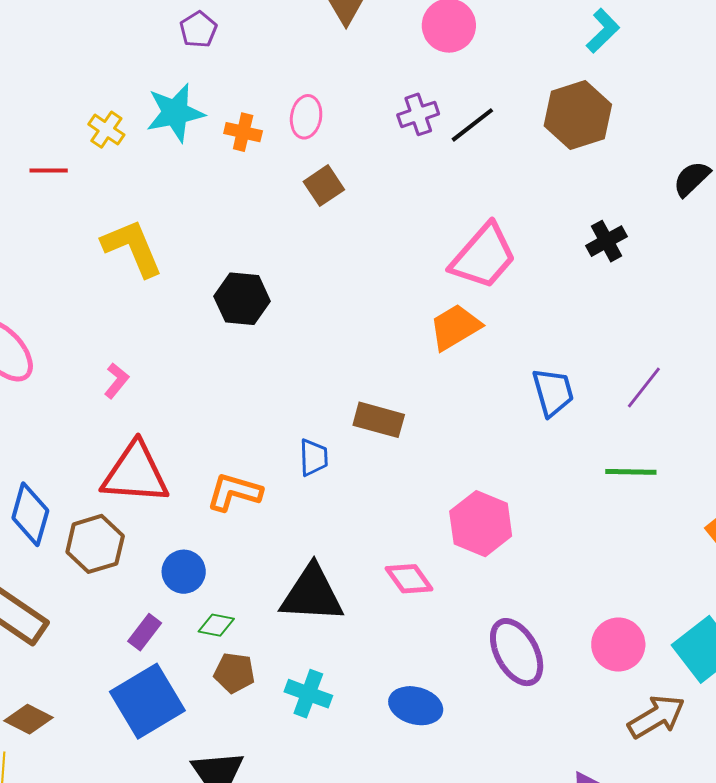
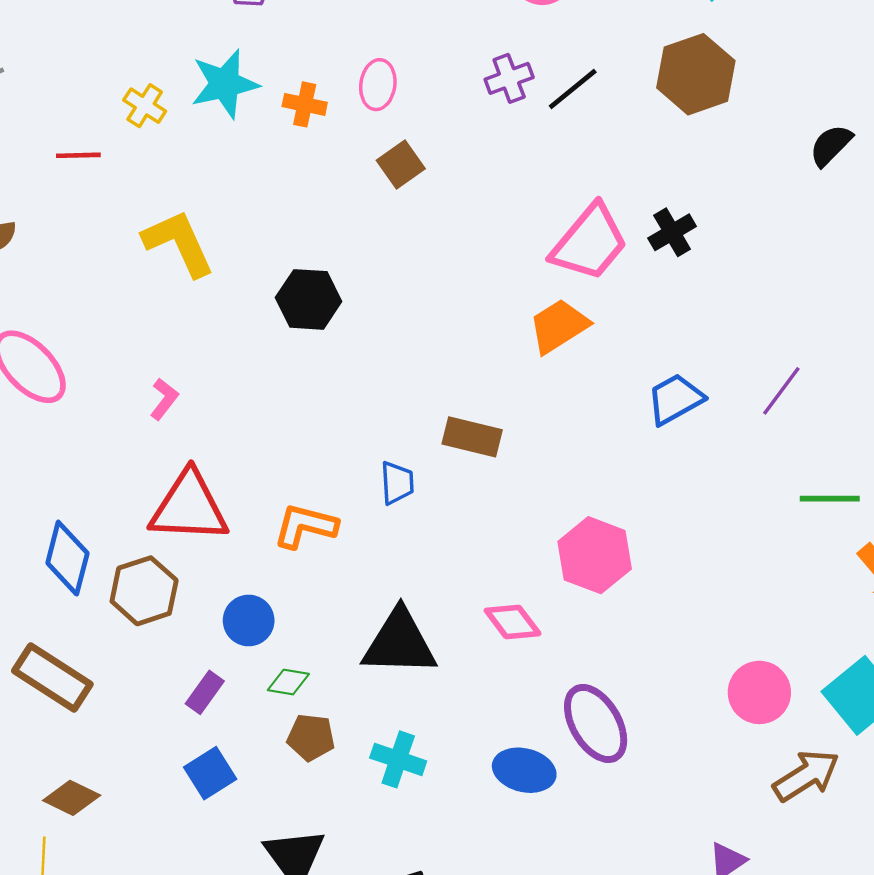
black cross: (606, 241) -> (672, 232), moved
blue trapezoid: (553, 392) -> (675, 399), turned -102
green line: (631, 472) -> (830, 499), moved
purple ellipse: (517, 652) -> (596, 723), moved
blue square: (147, 701) -> (210, 773), size x0.6

